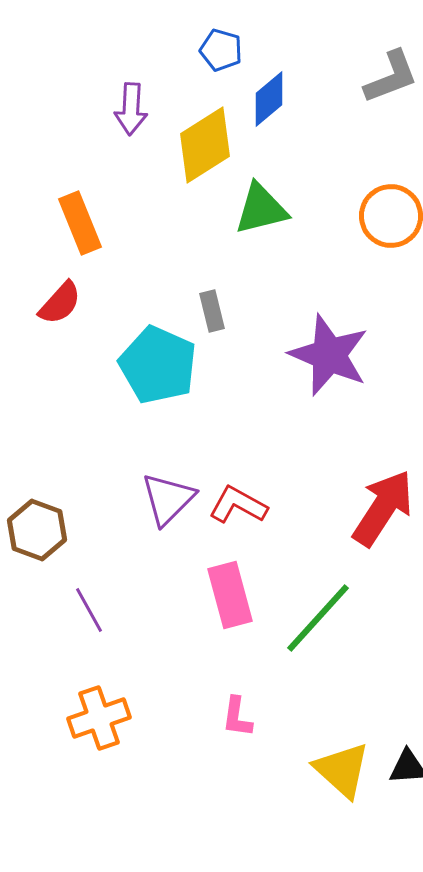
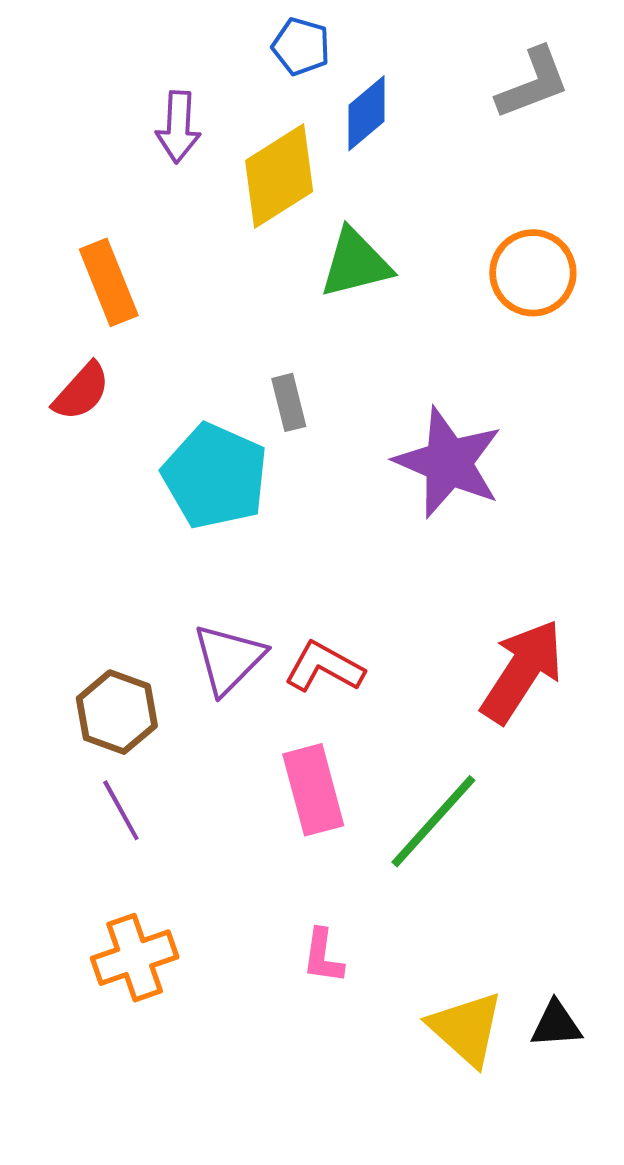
brown hexagon: (37, 530) -> (117, 712), moved

